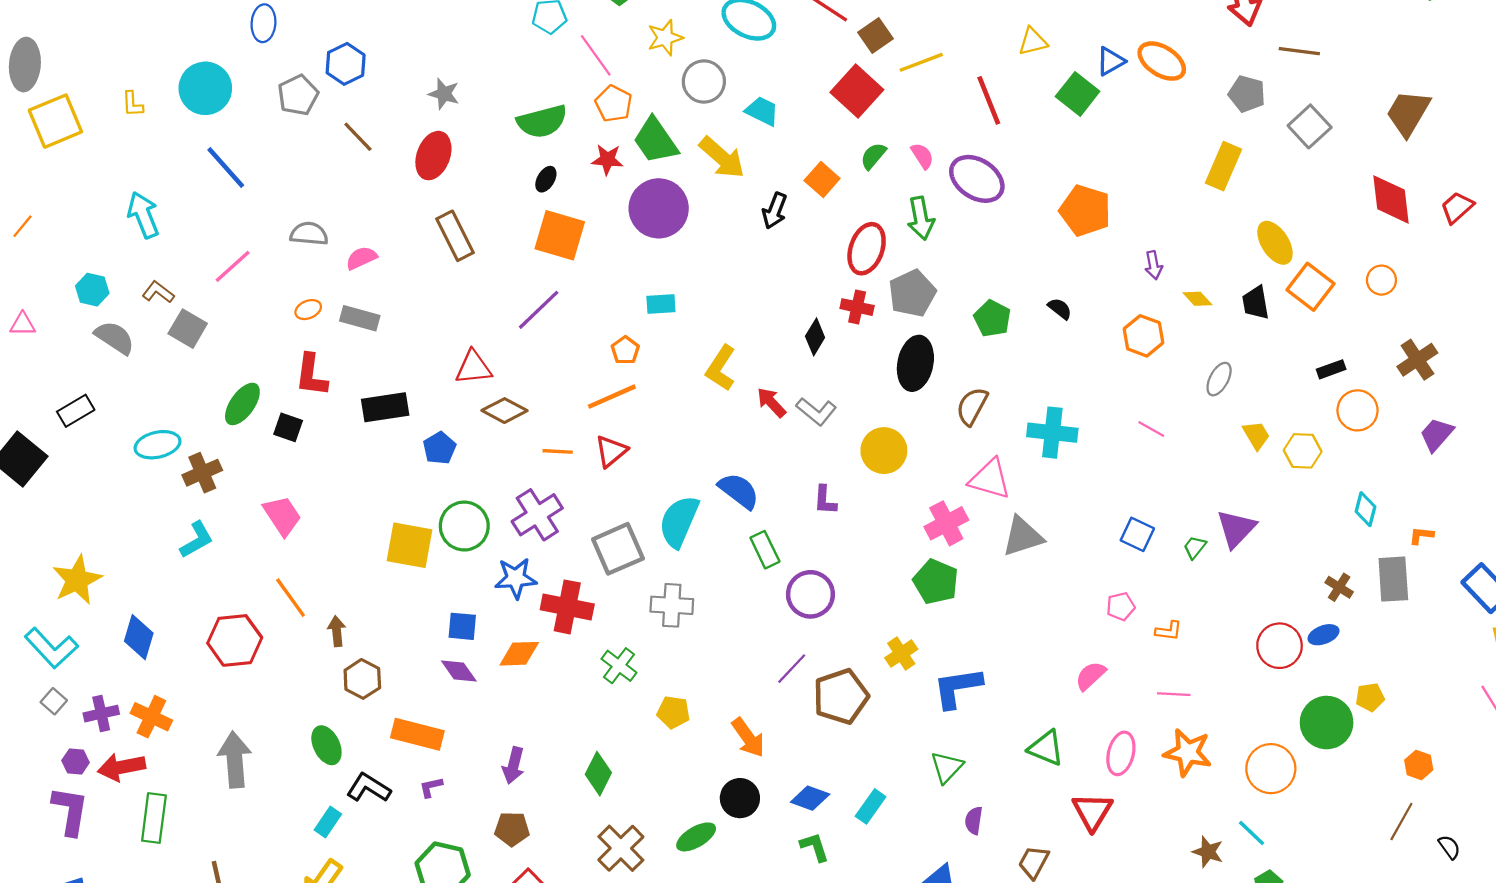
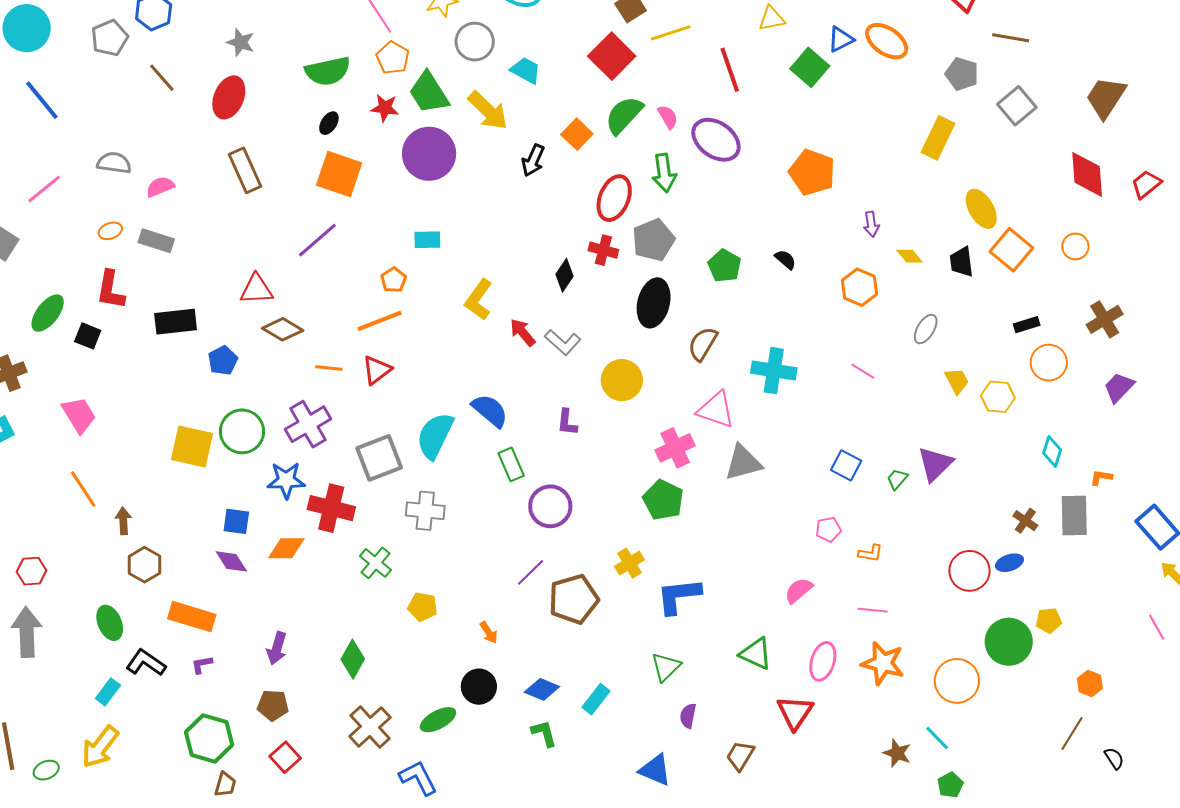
green semicircle: (873, 156) -> (624, 115), size x1.6
red hexagon: (235, 640) -> (31, 571), moved, size x0.6
orange arrow: (748, 738) -> (489, 633), size x0.6

